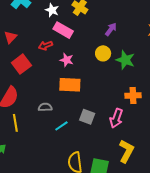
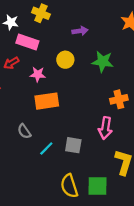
purple arrow: (111, 29) -> (80, 31), turned 56
yellow circle: (103, 53) -> (65, 60), moved
gray semicircle: (45, 107) -> (24, 131), turned -112
gray square: (87, 117) -> (73, 145), moved

